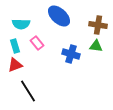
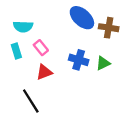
blue ellipse: (59, 16) -> (82, 18), moved
green triangle: (96, 46) -> (103, 63), moved, turned -32
red triangle: (15, 65) -> (44, 72), moved

